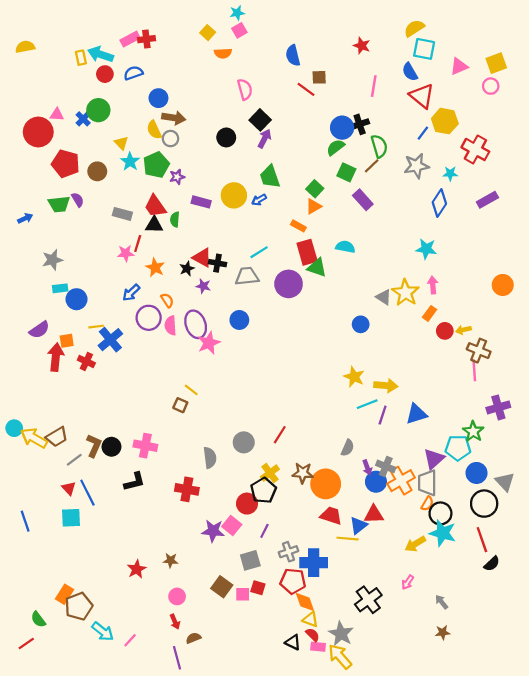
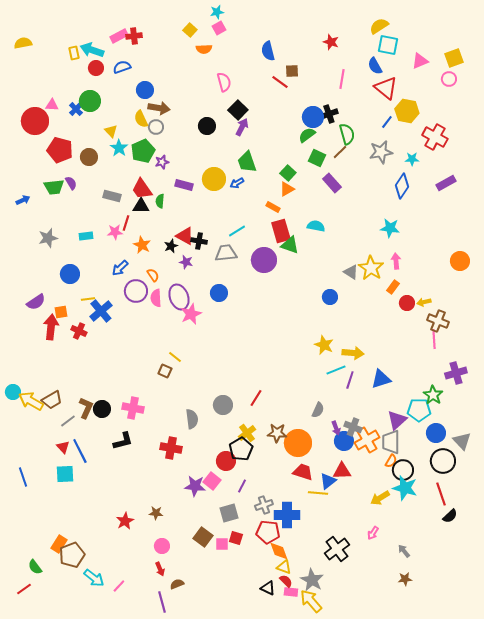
cyan rectangle: (60, 288) -> (86, 236), moved

